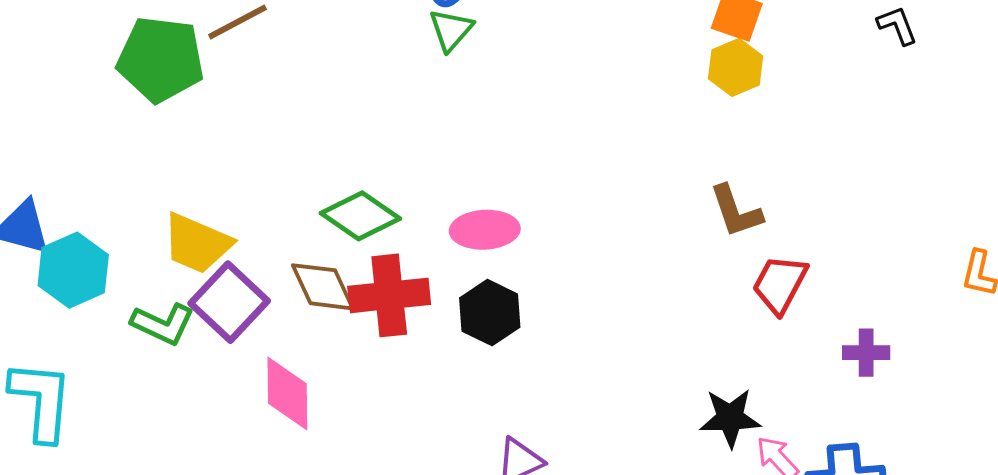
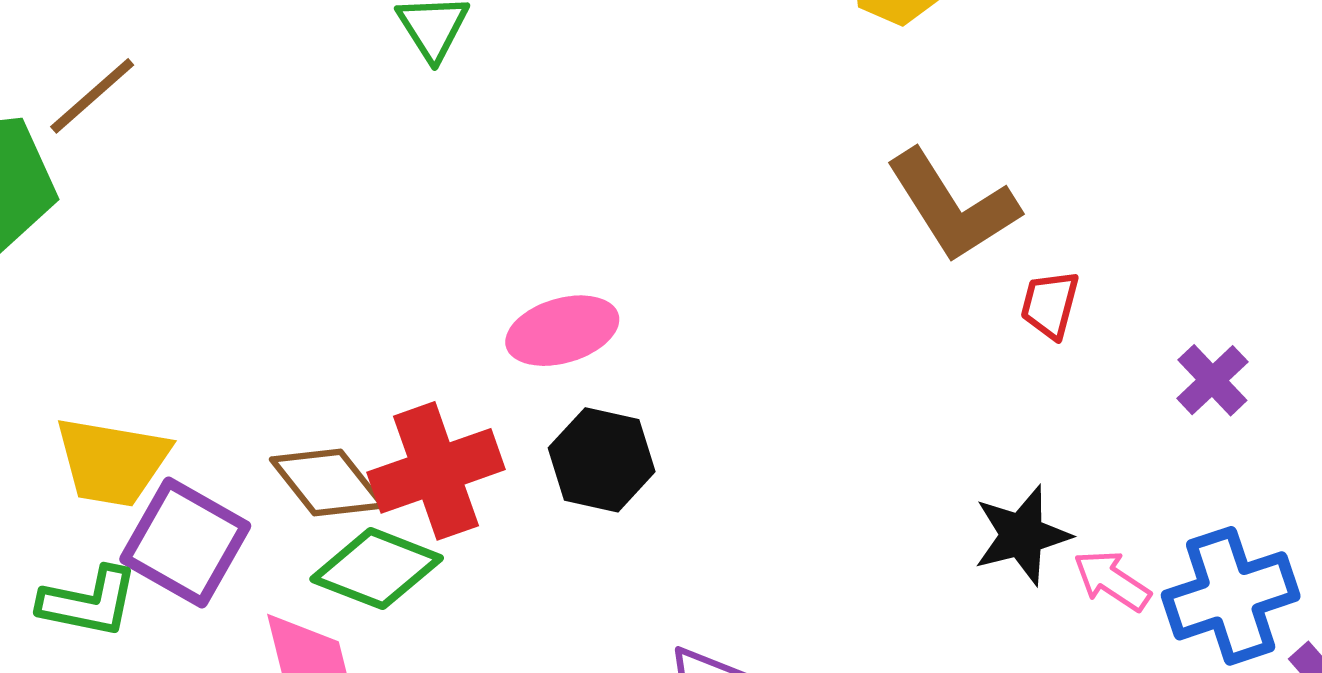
brown L-shape: (736, 211) -> (953, 206), size x1.4
green diamond: (360, 216) -> (377, 569), moved
red trapezoid: (780, 284) -> (1050, 305), size x0.7
purple cross: (866, 353) -> (1212, 380), turned -30

